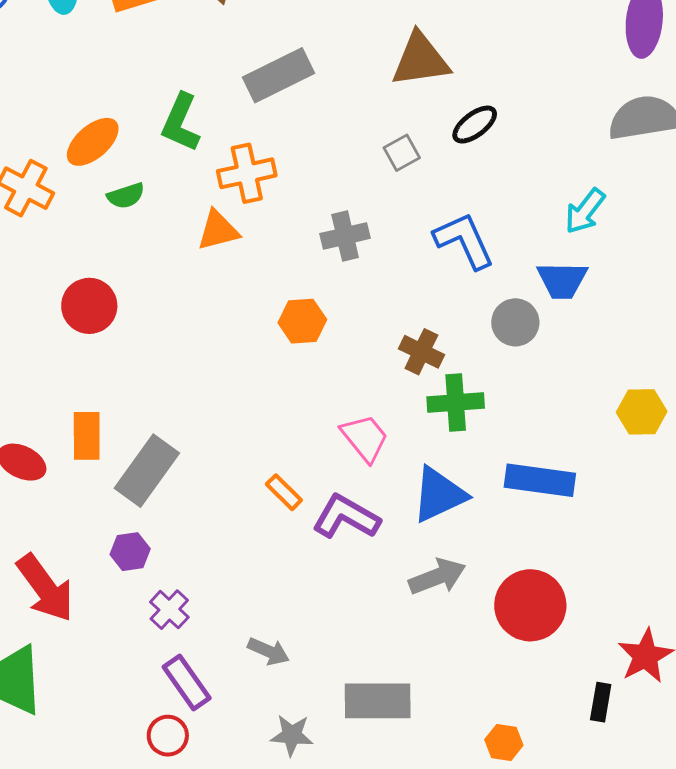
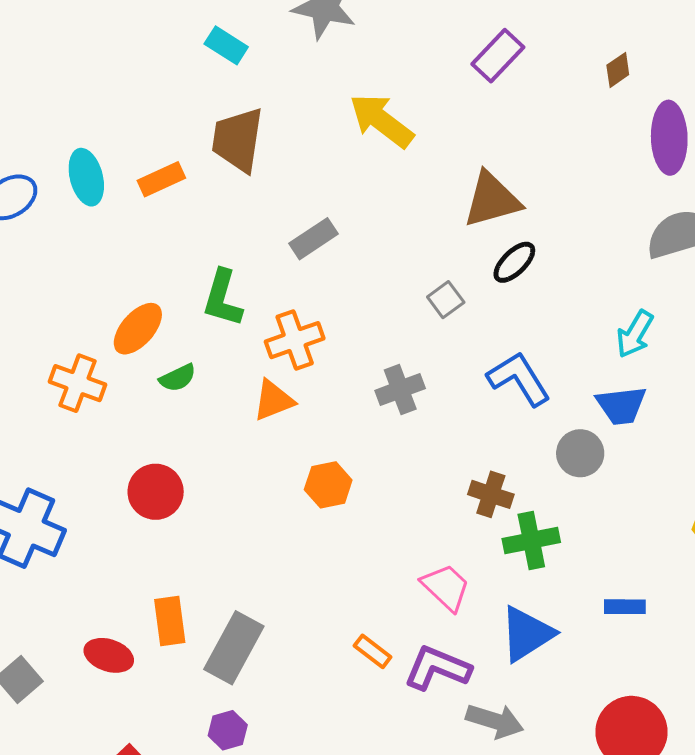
brown triangle: (420, 60) -> (492, 200), moved
gray rectangle: (278, 75) -> (313, 239), size x0.7
orange hexagon: (302, 321) -> (328, 485), moved
blue rectangle: (540, 480) -> (625, 607), size x0.6
gray arrow: (437, 577) -> (495, 721), moved, turned 46

